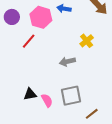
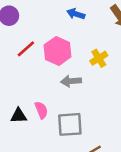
pink hexagon: (41, 17) -> (58, 51), moved
pink semicircle: (47, 100) -> (41, 110), moved

